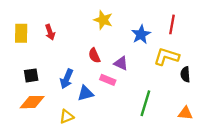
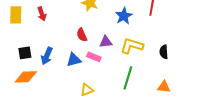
yellow L-shape: (166, 57) -> (132, 46), moved
purple triangle: (121, 63) -> (106, 42), turned -32
blue arrow: (67, 79) -> (47, 56), moved
blue triangle: (85, 93) -> (74, 60), moved
yellow triangle: (67, 117) -> (87, 90), moved

